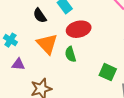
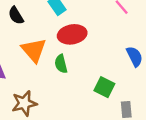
black semicircle: (40, 16) -> (16, 16), moved

